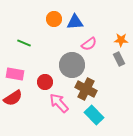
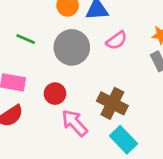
gray circle: (72, 65) -> (72, 47), moved

